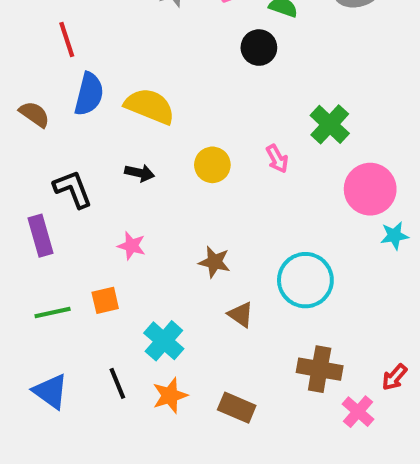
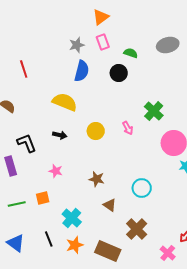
blue semicircle: (89, 94) -> (82, 71), moved
cyan circle: (305, 280) -> (142, 188), size x0.7
brown cross: (320, 369) -> (137, 229), moved, turned 35
brown rectangle: (237, 408) -> (108, 251), size x1.4

